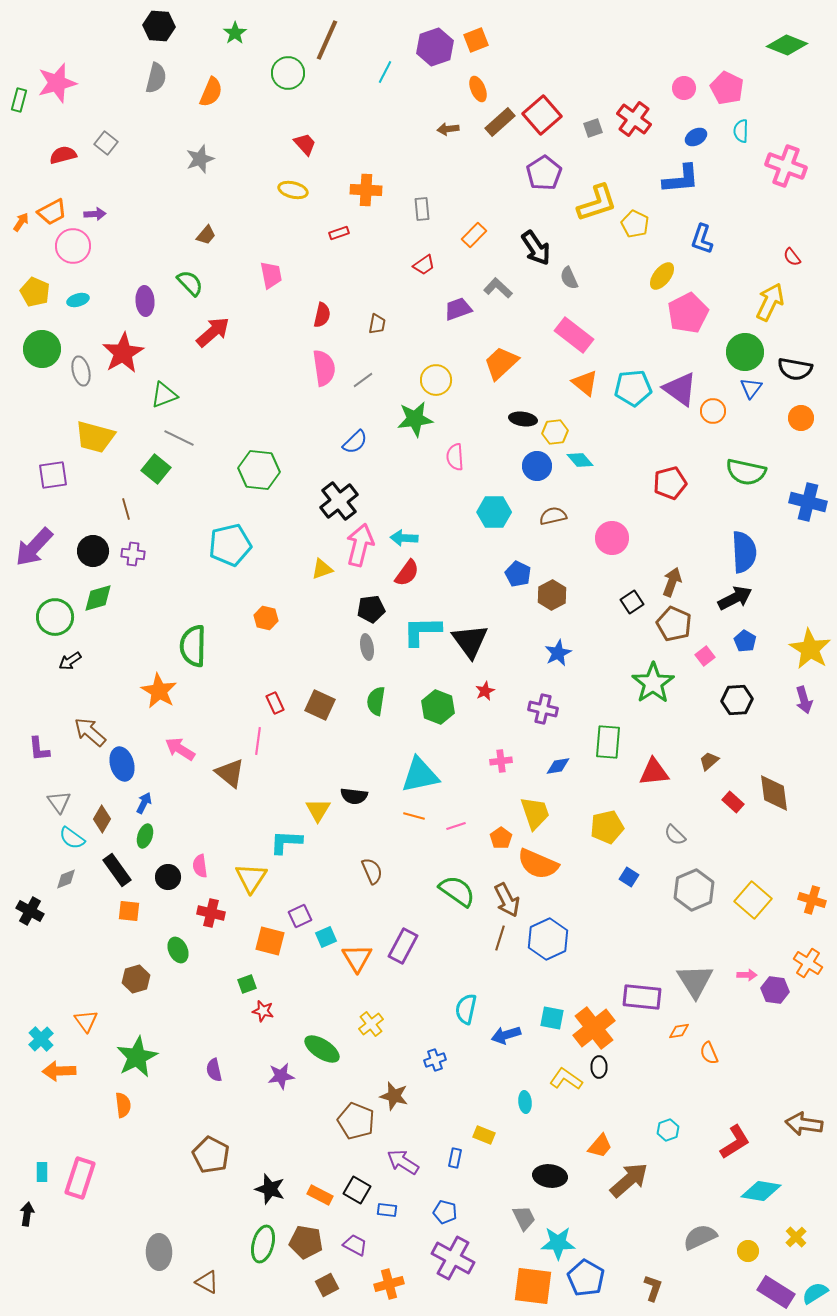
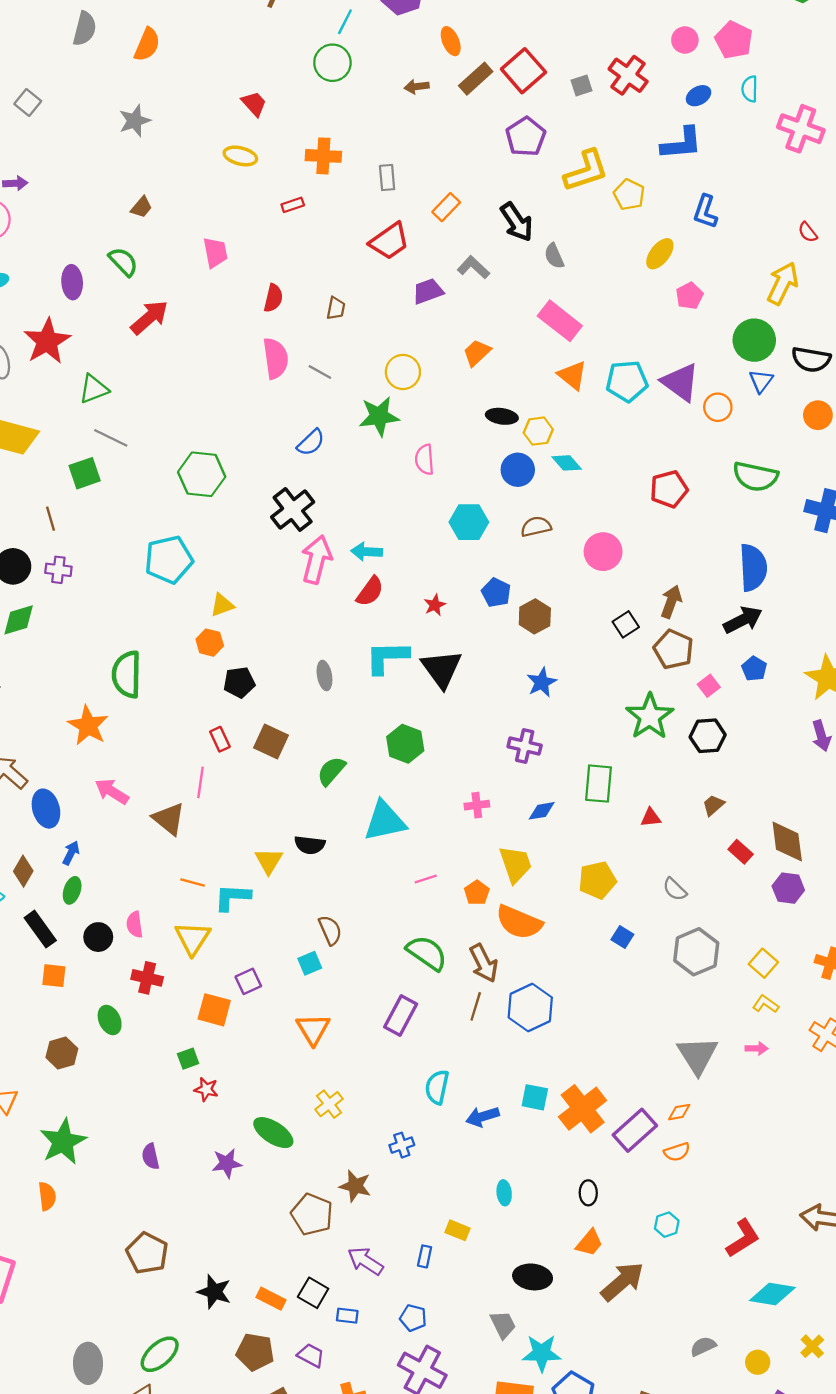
green circle: (288, 73) -> (332, 63), moved
red trapezoid: (424, 265) -> (389, 241), size x1.6
pink pentagon: (688, 313) -> (689, 296), size x0.6
orange trapezoid: (501, 363) -> (477, 353), size x0.7
gray line: (363, 380) -> (320, 372), turned 65
green square: (156, 469) -> (85, 473), turned 32
yellow triangle: (322, 569) -> (222, 605), moved
black pentagon: (371, 609) -> (239, 682), moved
red star: (485, 691) -> (435, 605), moved
black hexagon: (737, 700) -> (708, 736), moved
green semicircle: (376, 701) -> (331, 771), moved, turned 32
red triangle: (654, 772) -> (651, 818), size x0.6
orange line: (414, 816) -> (193, 882), moved
yellow square: (753, 900) -> (763, 963), size x0.7
cyan square: (326, 937) -> (310, 963), moved
purple rectangle: (403, 946) -> (401, 1015), moved
purple hexagon: (775, 990) -> (788, 888), moved
purple rectangle: (642, 997) -> (635, 1130), moved, turned -48
orange semicircle: (709, 1053) -> (677, 1152), moved, turned -85
black ellipse: (599, 1067) -> (588, 1193), moved
yellow L-shape: (566, 1079) -> (766, 1004), moved, size x0.7
gray semicircle: (700, 1237) -> (703, 1346), size x0.7
green ellipse: (263, 1244) -> (160, 1354), moved, turned 33

